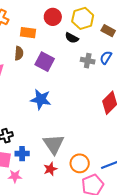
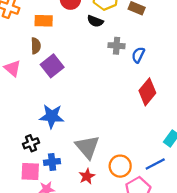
blue semicircle: (106, 58) -> (138, 55), moved
purple square: (45, 62) -> (52, 66), moved, turned 30
blue star: (41, 99) -> (52, 116), moved

